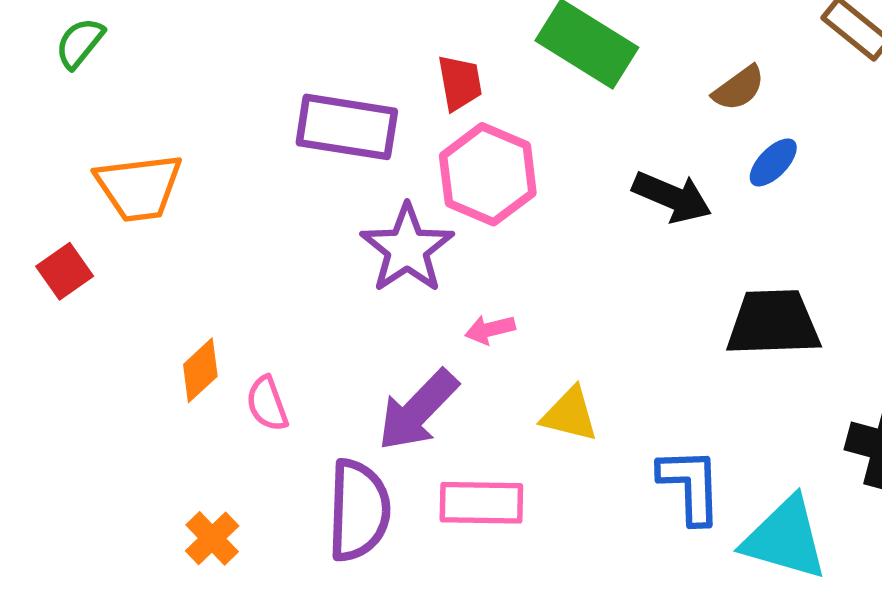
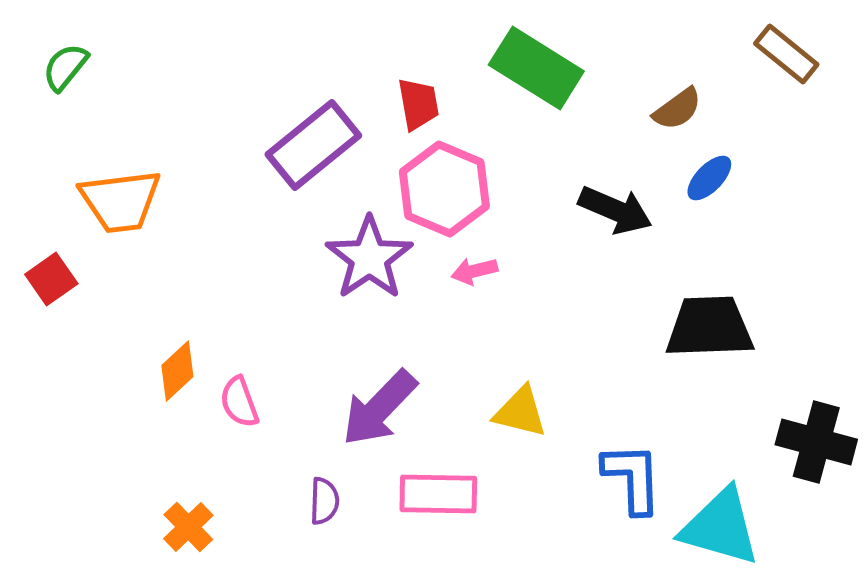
purple rectangle: (347, 127) -> (313, 145), turned -48
pink arrow: (490, 329) -> (474, 271), moved
purple semicircle: (359, 510) -> (324, 501), size x0.5

